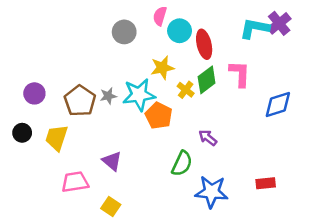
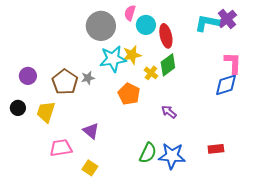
gray circle: (124, 32) -> (101, 26), size x1.5
pink L-shape: (240, 74) -> (233, 63), moved
cyan star: (139, 95) -> (113, 59), moved
green semicircle: (182, 164) -> (148, 153), moved

